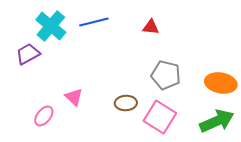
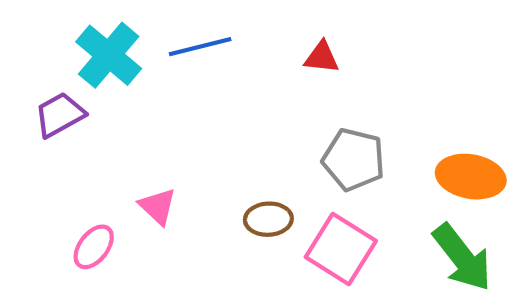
green arrow: (217, 121) -> (462, 257), turned 76

